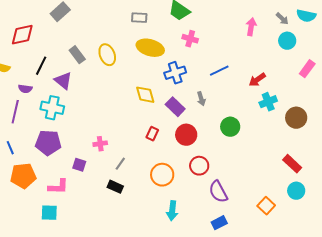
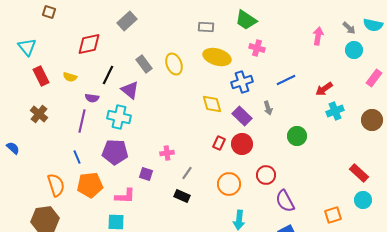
brown circle: (296, 118) -> (372, 120), moved
red circle: (186, 135) -> (242, 144), moved
orange square: (266, 206) -> (333, 215), turned 30

